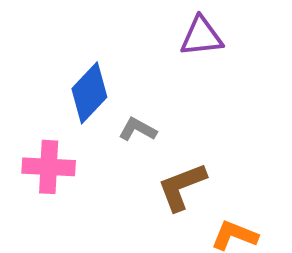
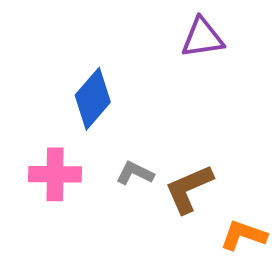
gray L-shape: (138, 129) -> (135, 173), moved

